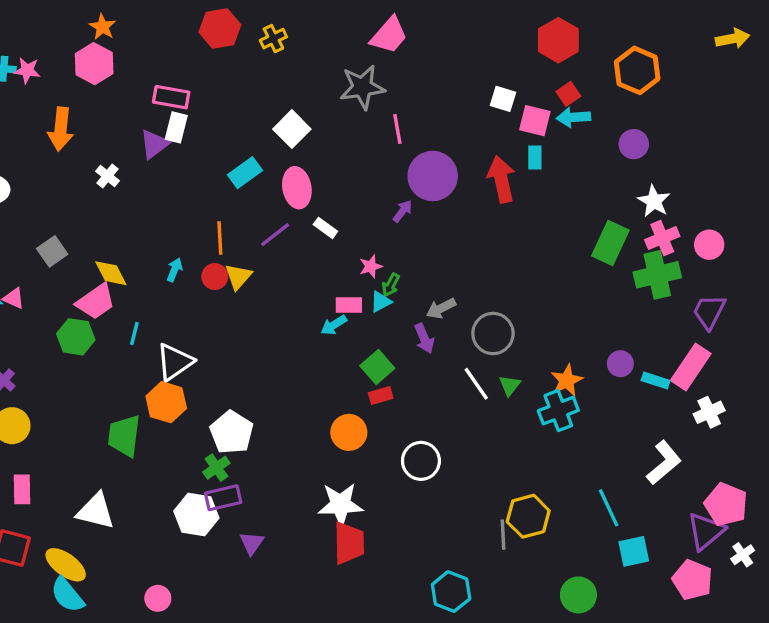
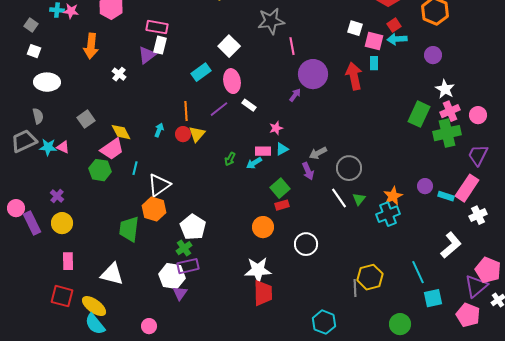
green arrow: (391, 285) -> (230, 159), moved
purple triangle: (252, 543) -> (180, 293), moved

